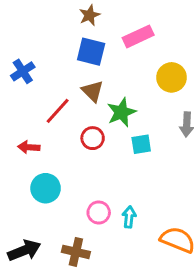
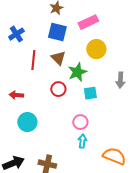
blue cross: (23, 71) -> (16, 34), moved
yellow circle: (172, 77) -> (96, 49), moved
red line: (58, 111) -> (33, 60), moved, turned -36
pink circle: (99, 212) -> (80, 122), moved

